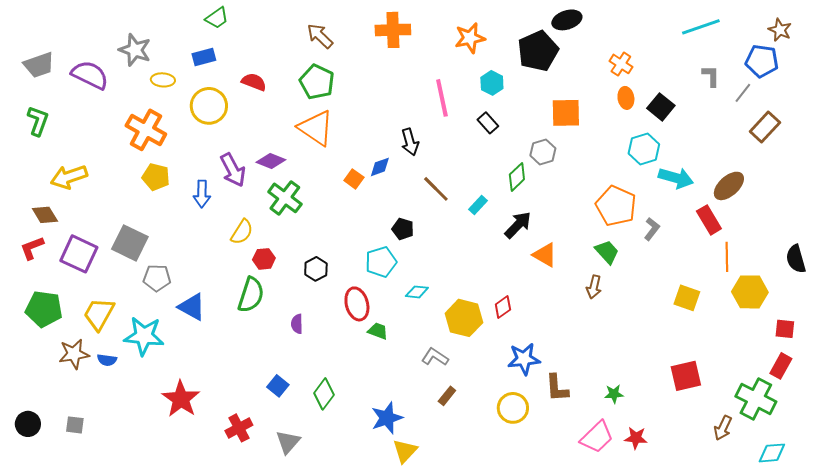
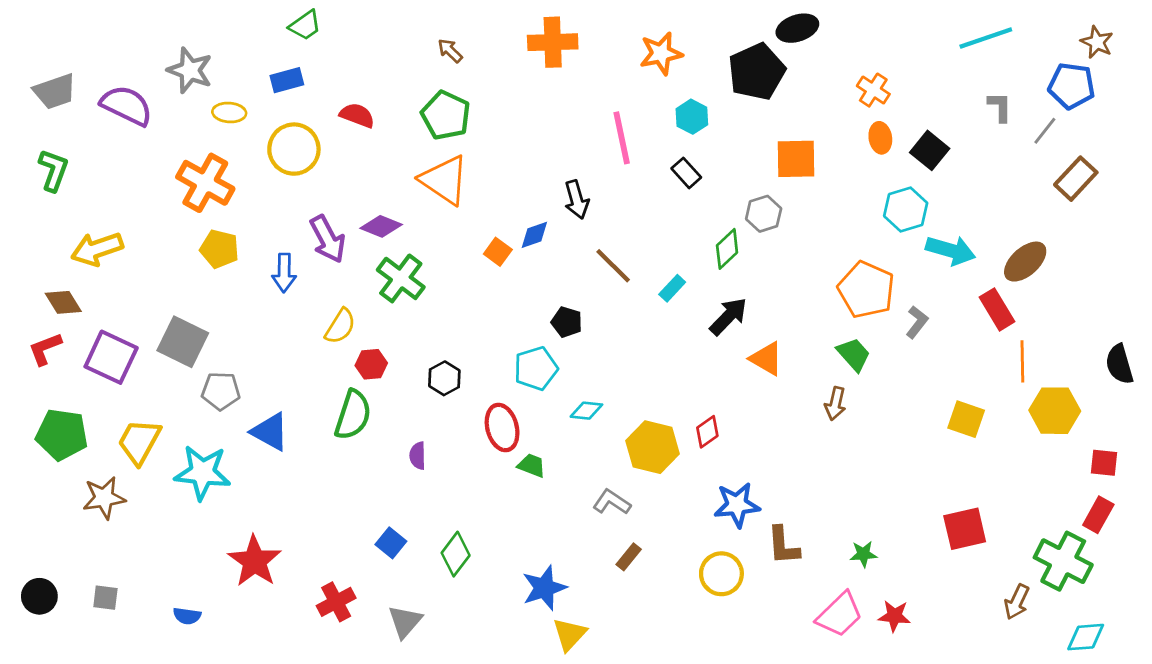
brown arrow: (320, 36) -> (450, 51), size x0.7
blue semicircle: (107, 360) -> (187, 616), moved

